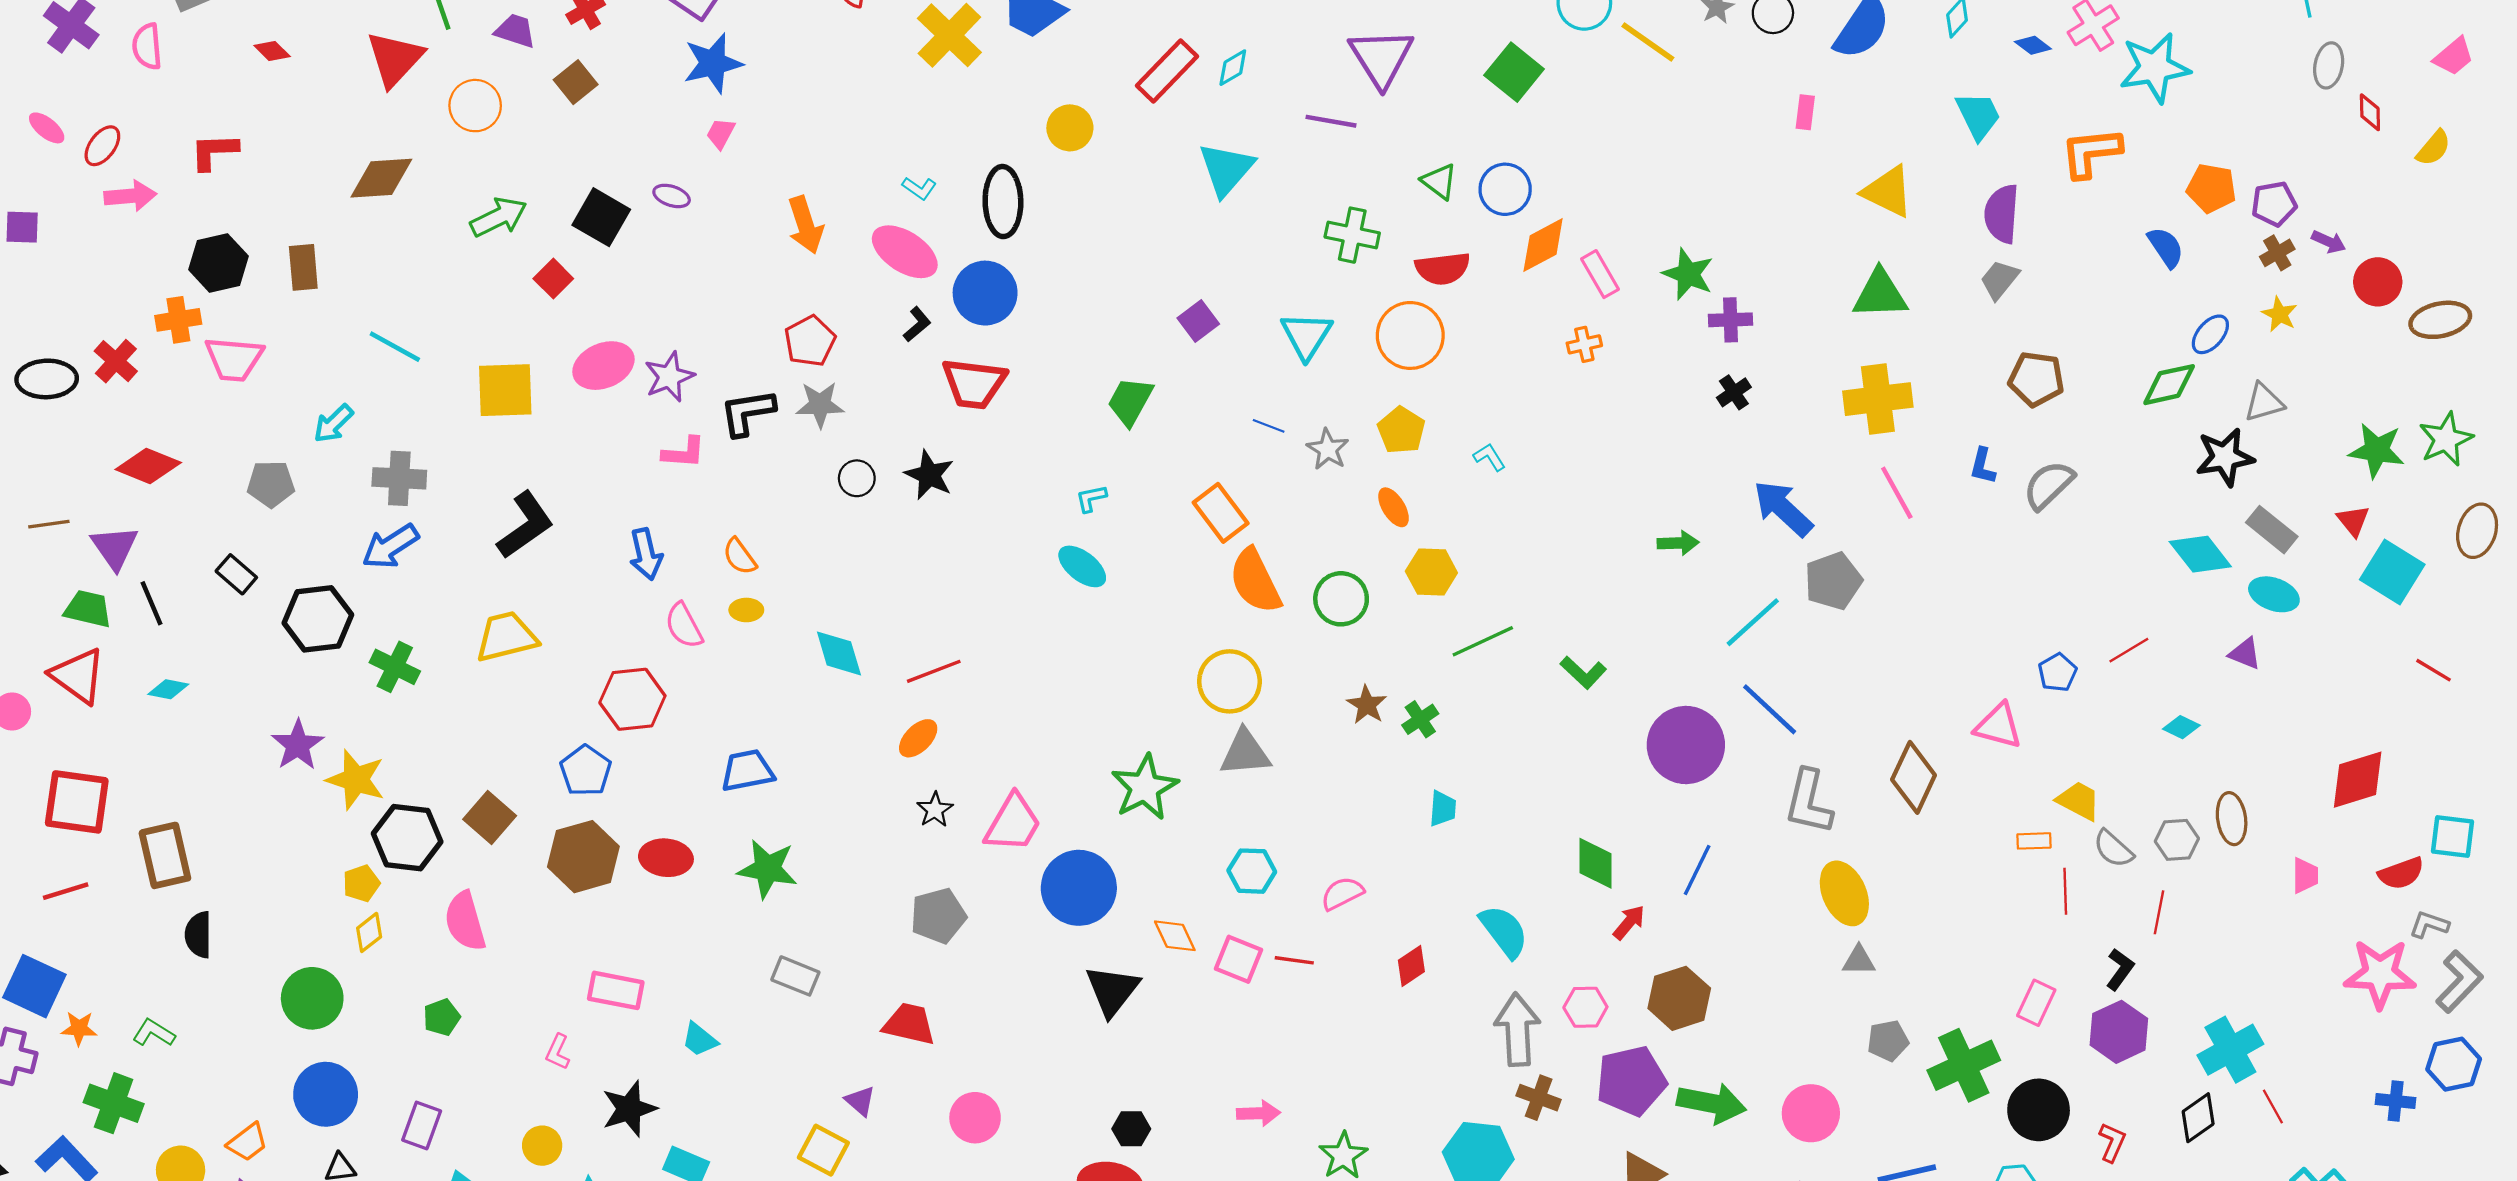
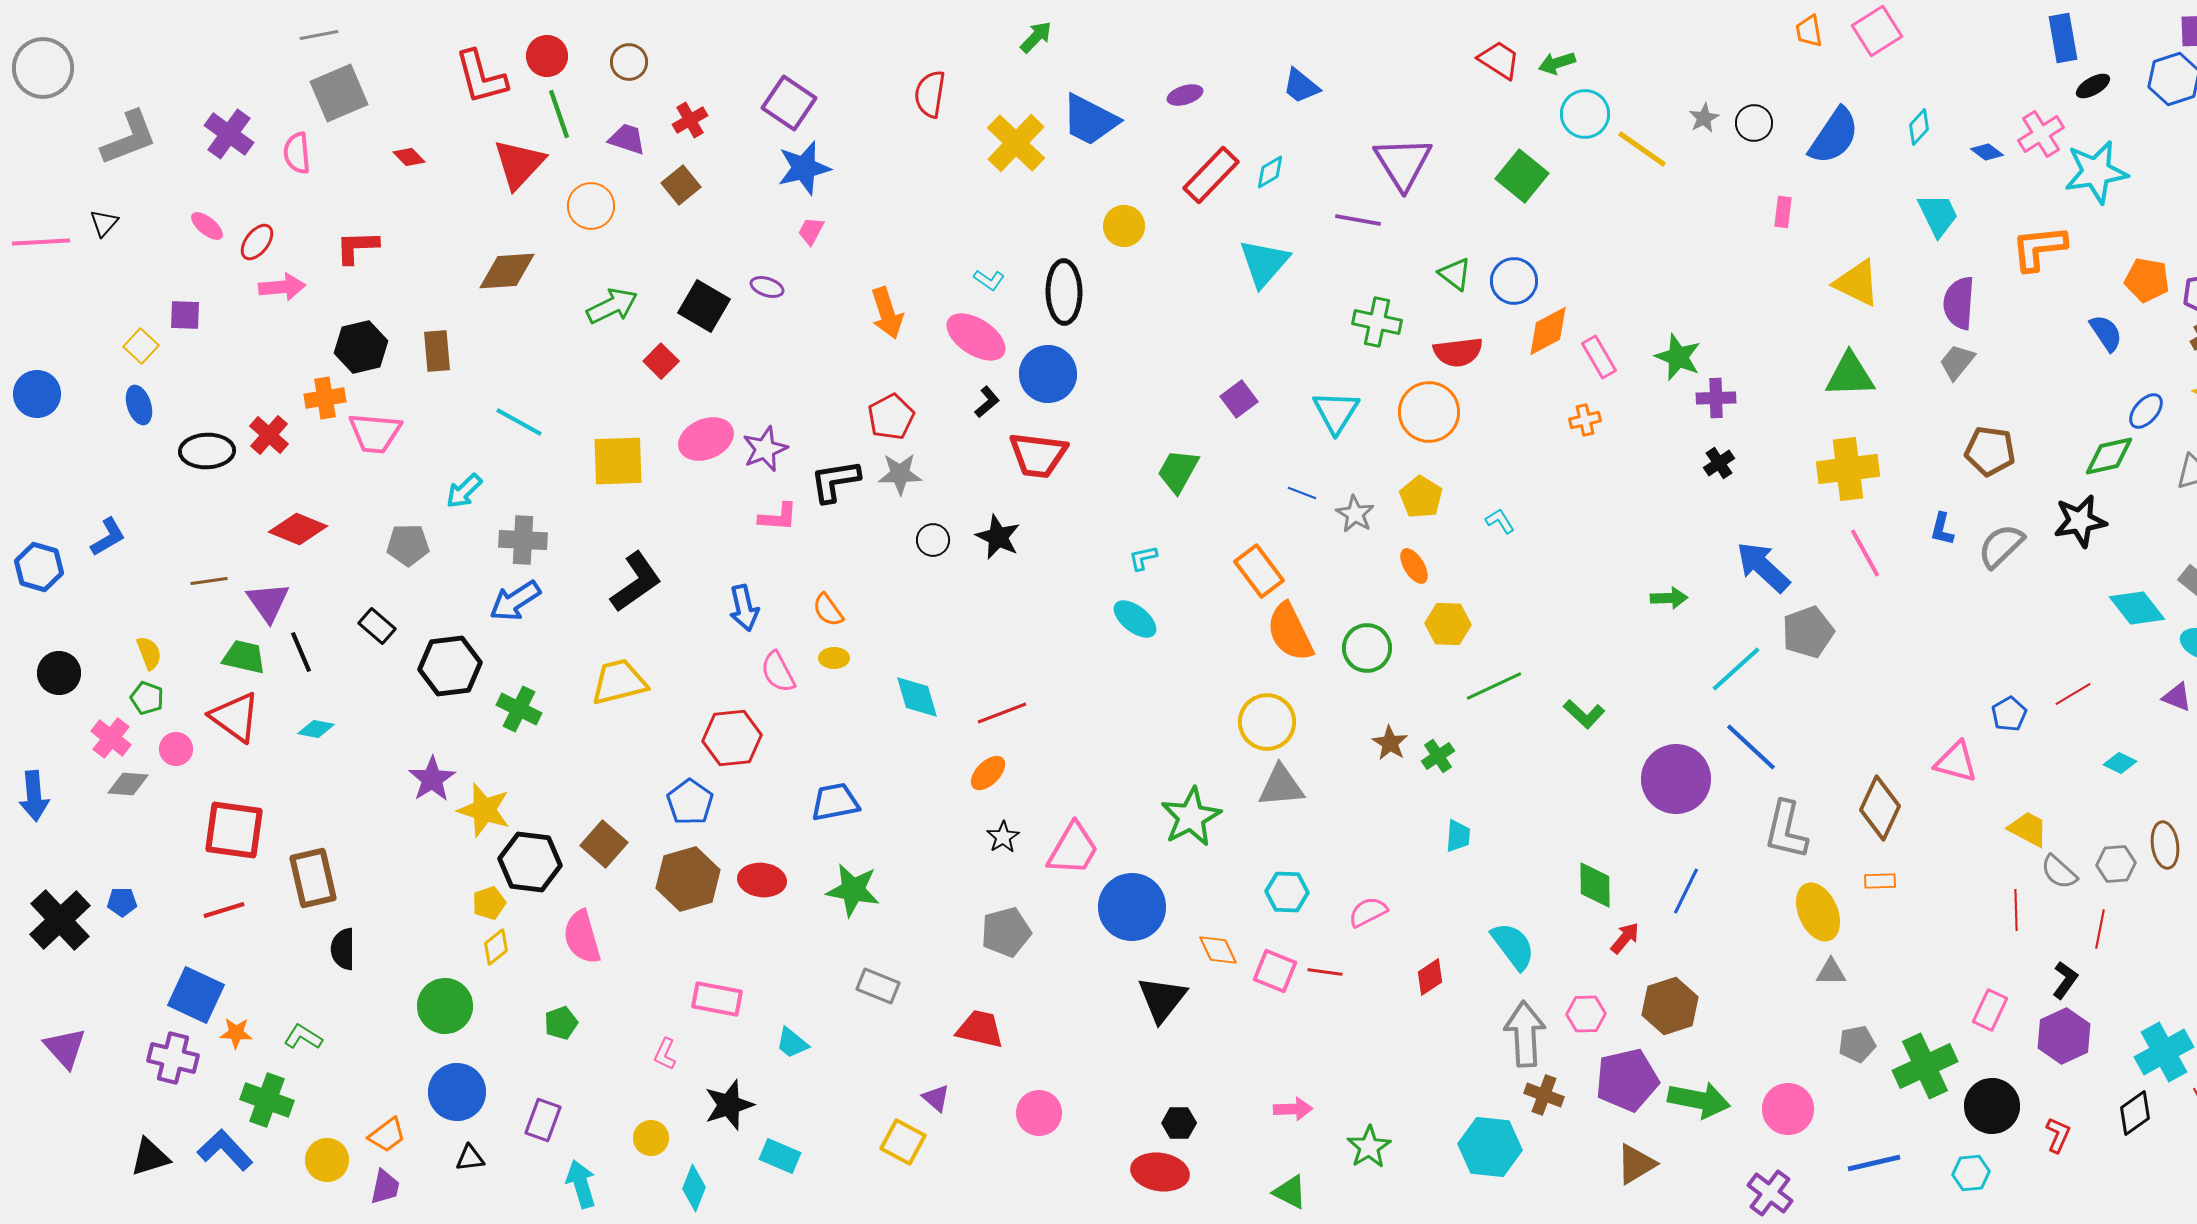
black star: (2225, 457) -> (2080, 521), moved
orange rectangle: (2034, 841) -> (1880, 881), moved

